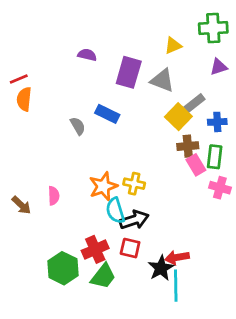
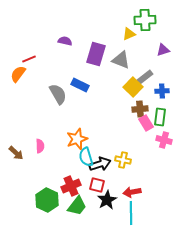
green cross: (213, 28) -> (145, 20), moved
red line: (19, 79) -> (29, 59), moved
orange semicircle: (24, 99) -> (18, 74), turned 30
gray semicircle: (78, 126) -> (58, 94), size x1.5
yellow cross: (134, 184) -> (123, 160), moved
black star: (161, 268) -> (107, 200), moved

